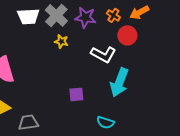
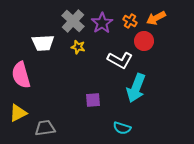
white trapezoid: (28, 16) -> (43, 43), moved
purple star: (85, 17) -> (102, 23), turned 30

